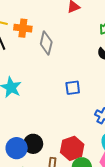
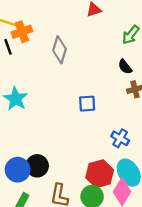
orange cross: (23, 28) -> (22, 32), moved, turned -30
red hexagon: (72, 148) -> (100, 174), moved

